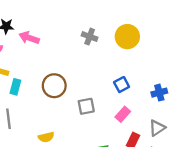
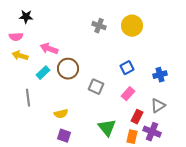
pink arrow: (29, 38) -> (49, 49), moved
cyan rectangle: (15, 87) -> (43, 73), moved, turned 32
gray square: (86, 106) -> (96, 87), turned 35

